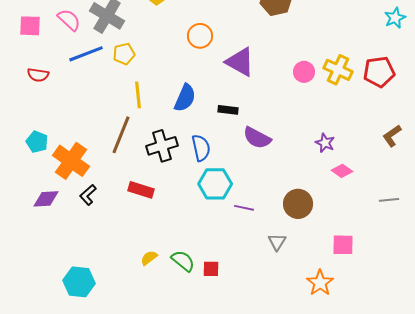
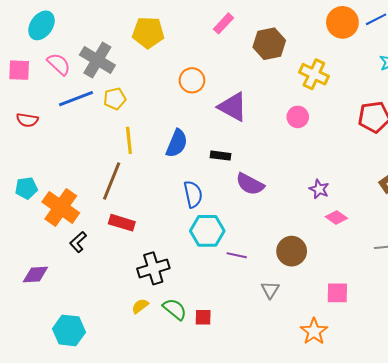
yellow cross: (338, 70) -> (314, 74), moved
cyan pentagon: (37, 142) -> (26, 188), turned -30
black cross: (162, 146) -> (153, 268), moved
red rectangle: (141, 190) -> (122, 223), moved
purple diamond: (46, 199) -> (35, 275), moved

